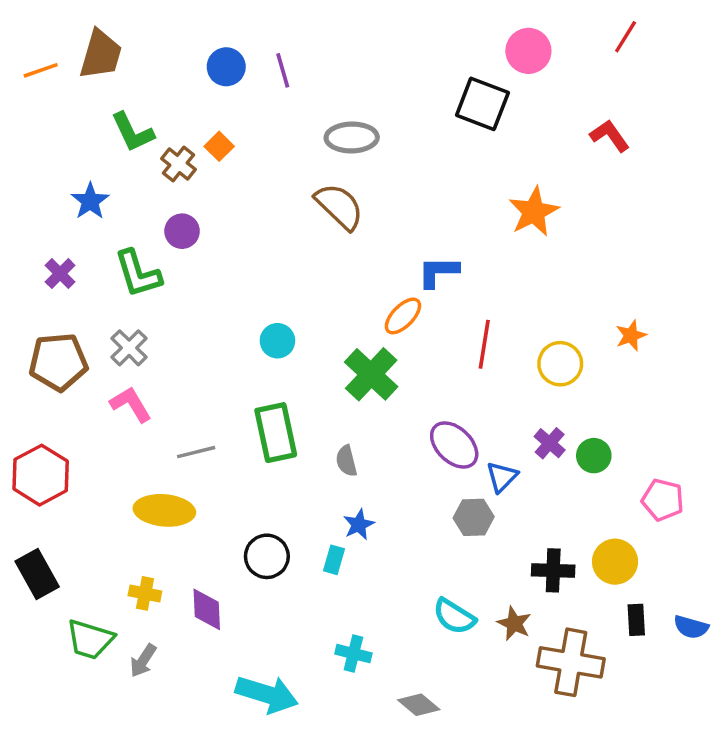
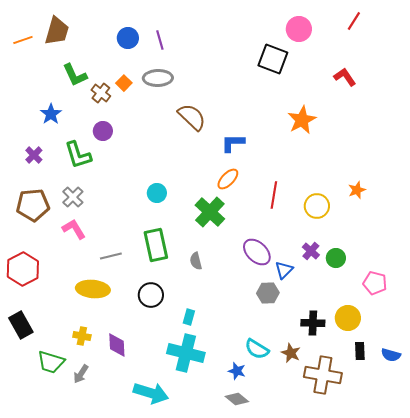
gray ellipse: (352, 137) -> (158, 78), moved
blue L-shape: (438, 272) -> (233, 143), moved
blue star: (359, 525) -> (237, 371), moved, turned -30
black circle: (267, 556) -> (151, 295), moved
cyan cross: (353, 654) -> (186, 353), moved, size x1.8

